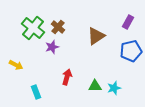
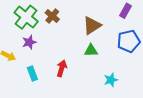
purple star: (52, 47) -> (29, 42), moved
green triangle: (95, 86) -> (91, 51), moved
cyan rectangle: (36, 92) -> (32, 74), moved

